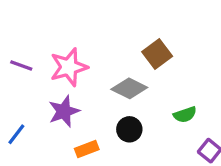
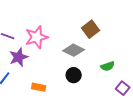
purple star: (64, 111) -> (19, 57), moved
orange rectangle: (87, 149) -> (39, 87), moved, turned 32

